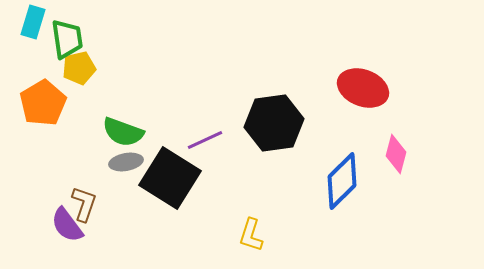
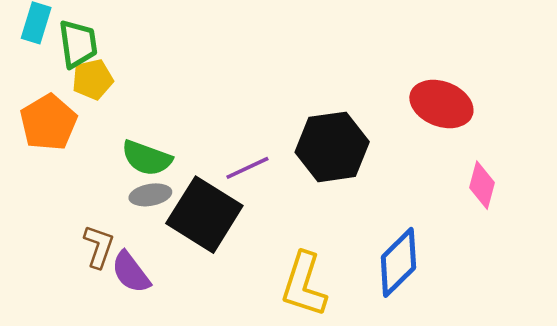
blue diamond: (342, 181) -> (398, 262), moved
purple semicircle: (67, 225) -> (131, 272), moved
yellow L-shape: (251, 235) -> (304, 285), size x1.6

